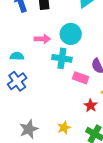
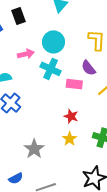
cyan cross: (62, 58) -> (51, 69), turned 30
red star: (91, 106) -> (71, 116), moved

